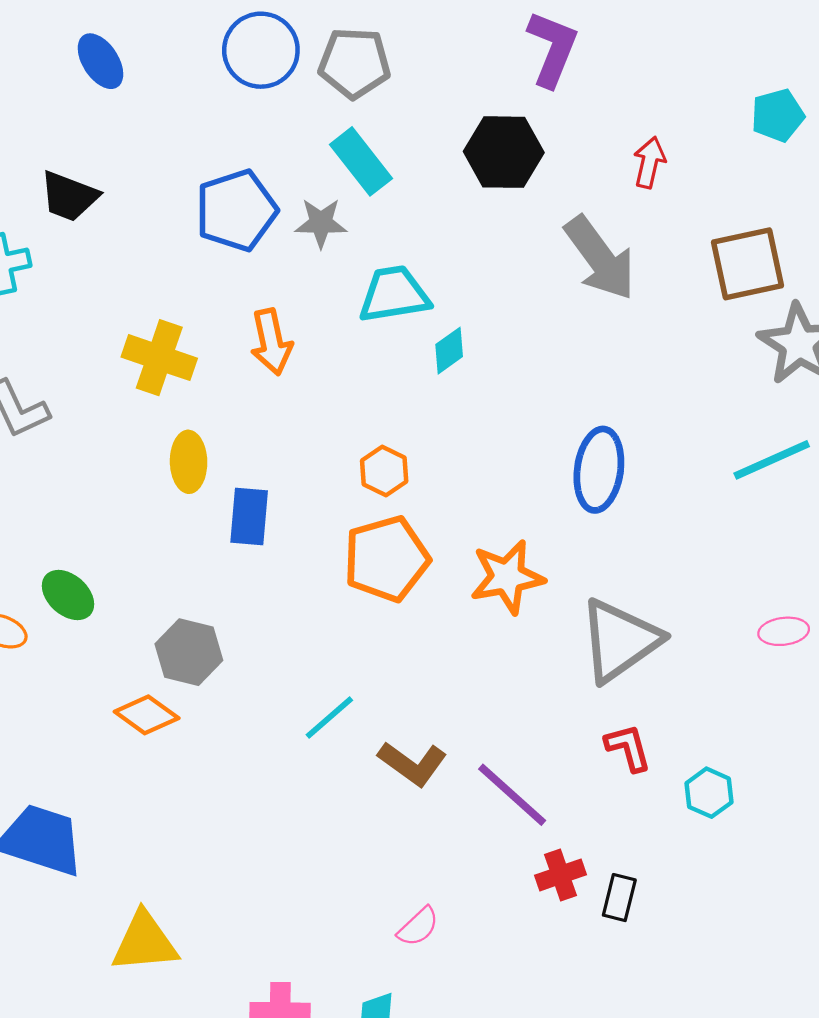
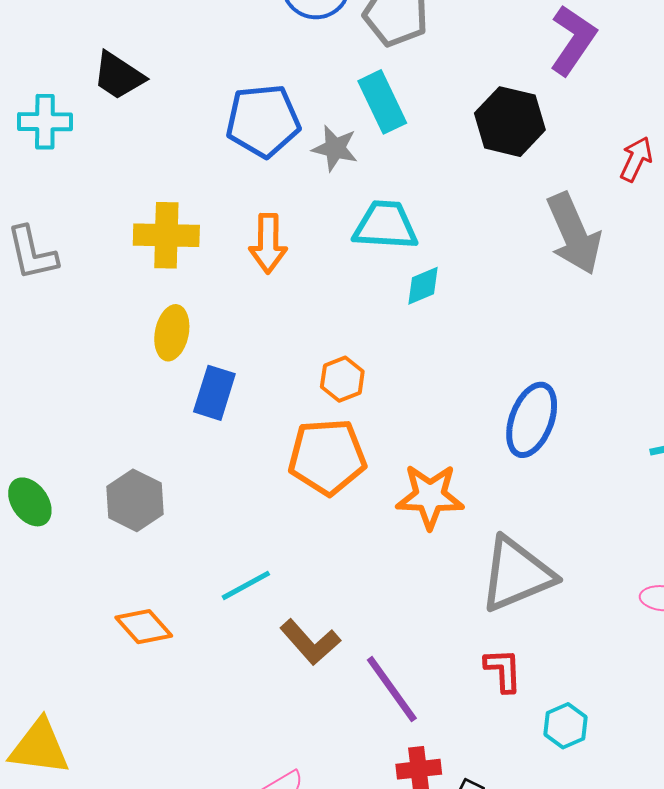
yellow cross: (159, 358) -> (166, 235), turned -30
green ellipse: (68, 595) -> (30, 502), moved
orange diamond: (147, 715) -> (144, 627), moved

